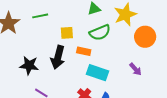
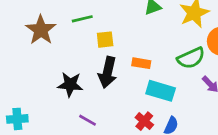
yellow square: (67, 33) -> (105, 40), moved
green semicircle: (100, 33) -> (191, 58), moved

